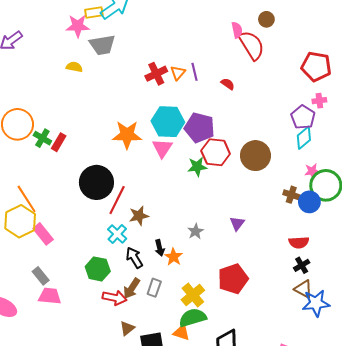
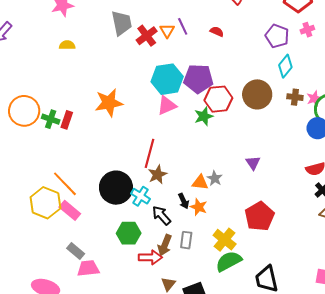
gray trapezoid: (102, 45) -> (122, 23), moved, turned -80
purple pentagon: (303, 117) -> (277, 36), moved
orange star: (127, 135) -> (109, 103), moved
cyan diamond: (304, 138) -> (285, 66), moved
pink triangle: (162, 148) -> (167, 105), turned 45
black circle: (96, 182) -> (116, 188), moved
brown cross: (291, 195) -> (295, 97), moved
orange line: (27, 199) -> (65, 184), moved
red line: (117, 200) -> (149, 153), moved
orange triangle: (181, 332) -> (200, 183), moved

